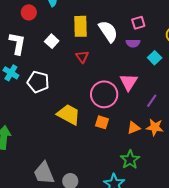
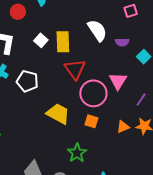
pink square: (138, 23) -> (131, 11), moved
yellow rectangle: (81, 26) -> (63, 42), moved
red triangle: (82, 57) -> (75, 69), moved, size x1.6
green star: (130, 160) -> (77, 153), moved

